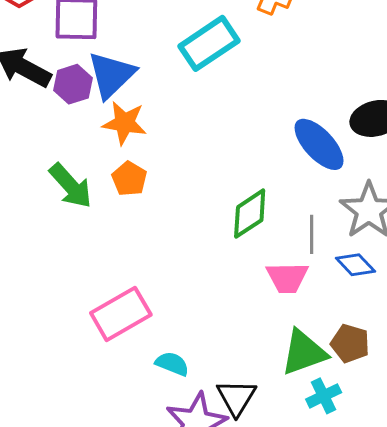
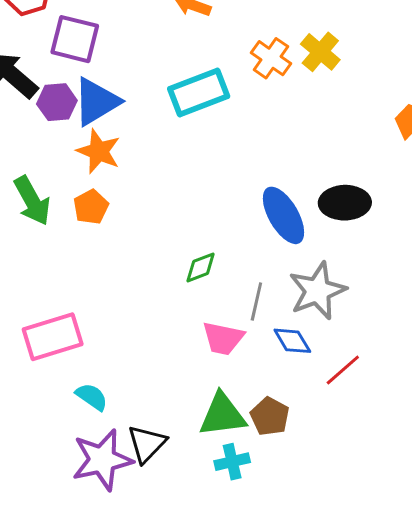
green diamond: (250, 214) -> (201, 267), size x0.7

